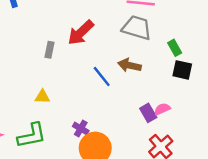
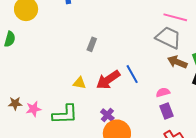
red arrow: (81, 33) -> (108, 80), moved
brown arrow: (129, 65) -> (177, 62), moved
pink semicircle: (162, 109) -> (163, 92), moved

